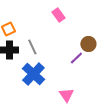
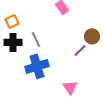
blue cross: (33, 74) -> (37, 66), turned 30

